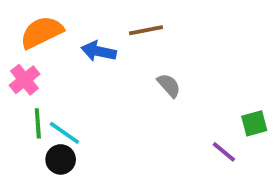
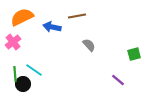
green line: (38, 123) -> (15, 74), moved
green square: (254, 123) -> (134, 54), moved
black circle: (61, 159) -> (23, 84), moved

